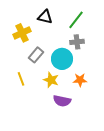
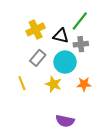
black triangle: (45, 17) -> (61, 36), moved
yellow cross: (22, 33) -> (36, 29), moved
purple semicircle: (62, 101) -> (65, 121), moved

